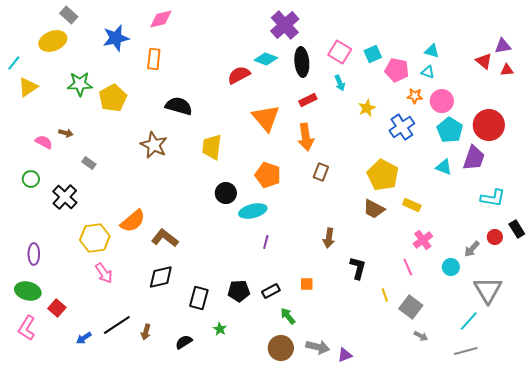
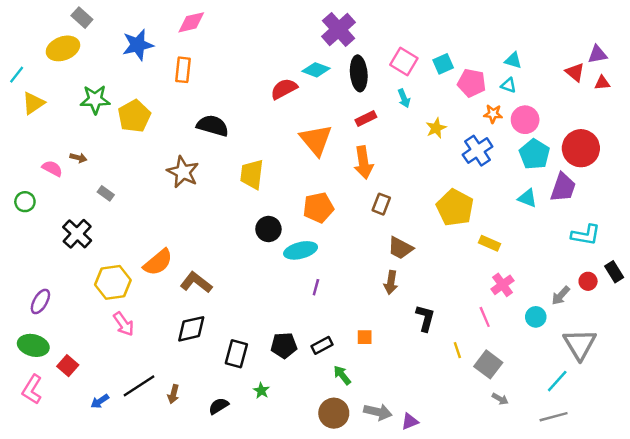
orange pentagon: (268, 175) -> (318, 208), turned -30
green circle: (31, 179) -> (25, 202), moved
brown trapezoid: (374, 209) -> (400, 248), moved
purple ellipse: (34, 254) -> (40, 301), turned 30

